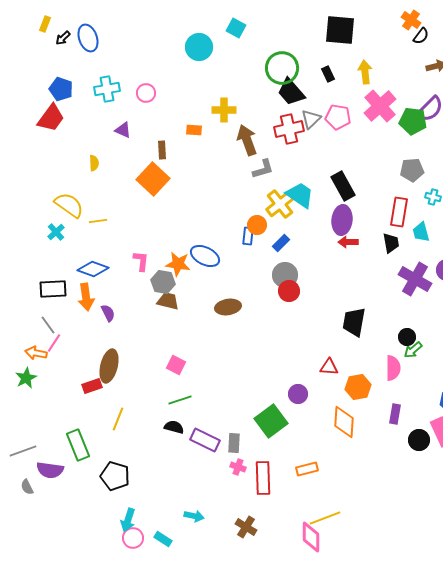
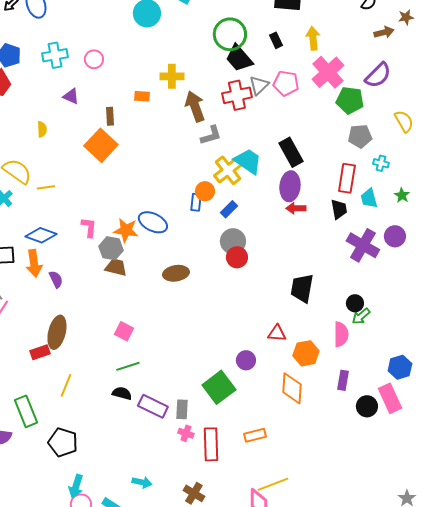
green pentagon: (413, 121) -> (350, 100), moved

